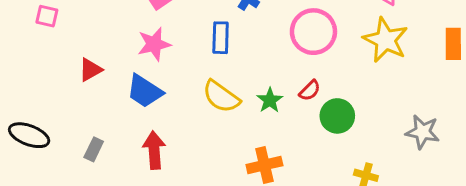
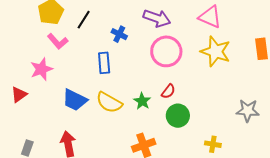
pink star: (154, 44) -> (41, 69), moved
blue trapezoid: (145, 91) -> (75, 100), moved
green circle: (337, 116) -> (178, 116), moved

